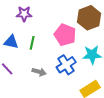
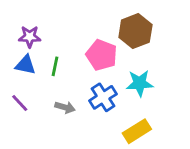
purple star: (24, 14) -> (30, 37), moved

